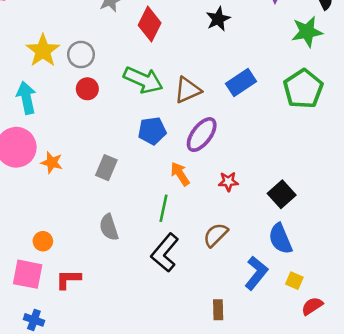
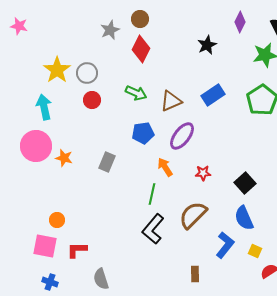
black star: (218, 19) -> (207, 45), moved
green arrow: (143, 80) -> (136, 93), size x0.7
gray semicircle: (109, 227) -> (101, 279), moved
brown semicircle: (216, 235) -> (193, 215), size x1.4

